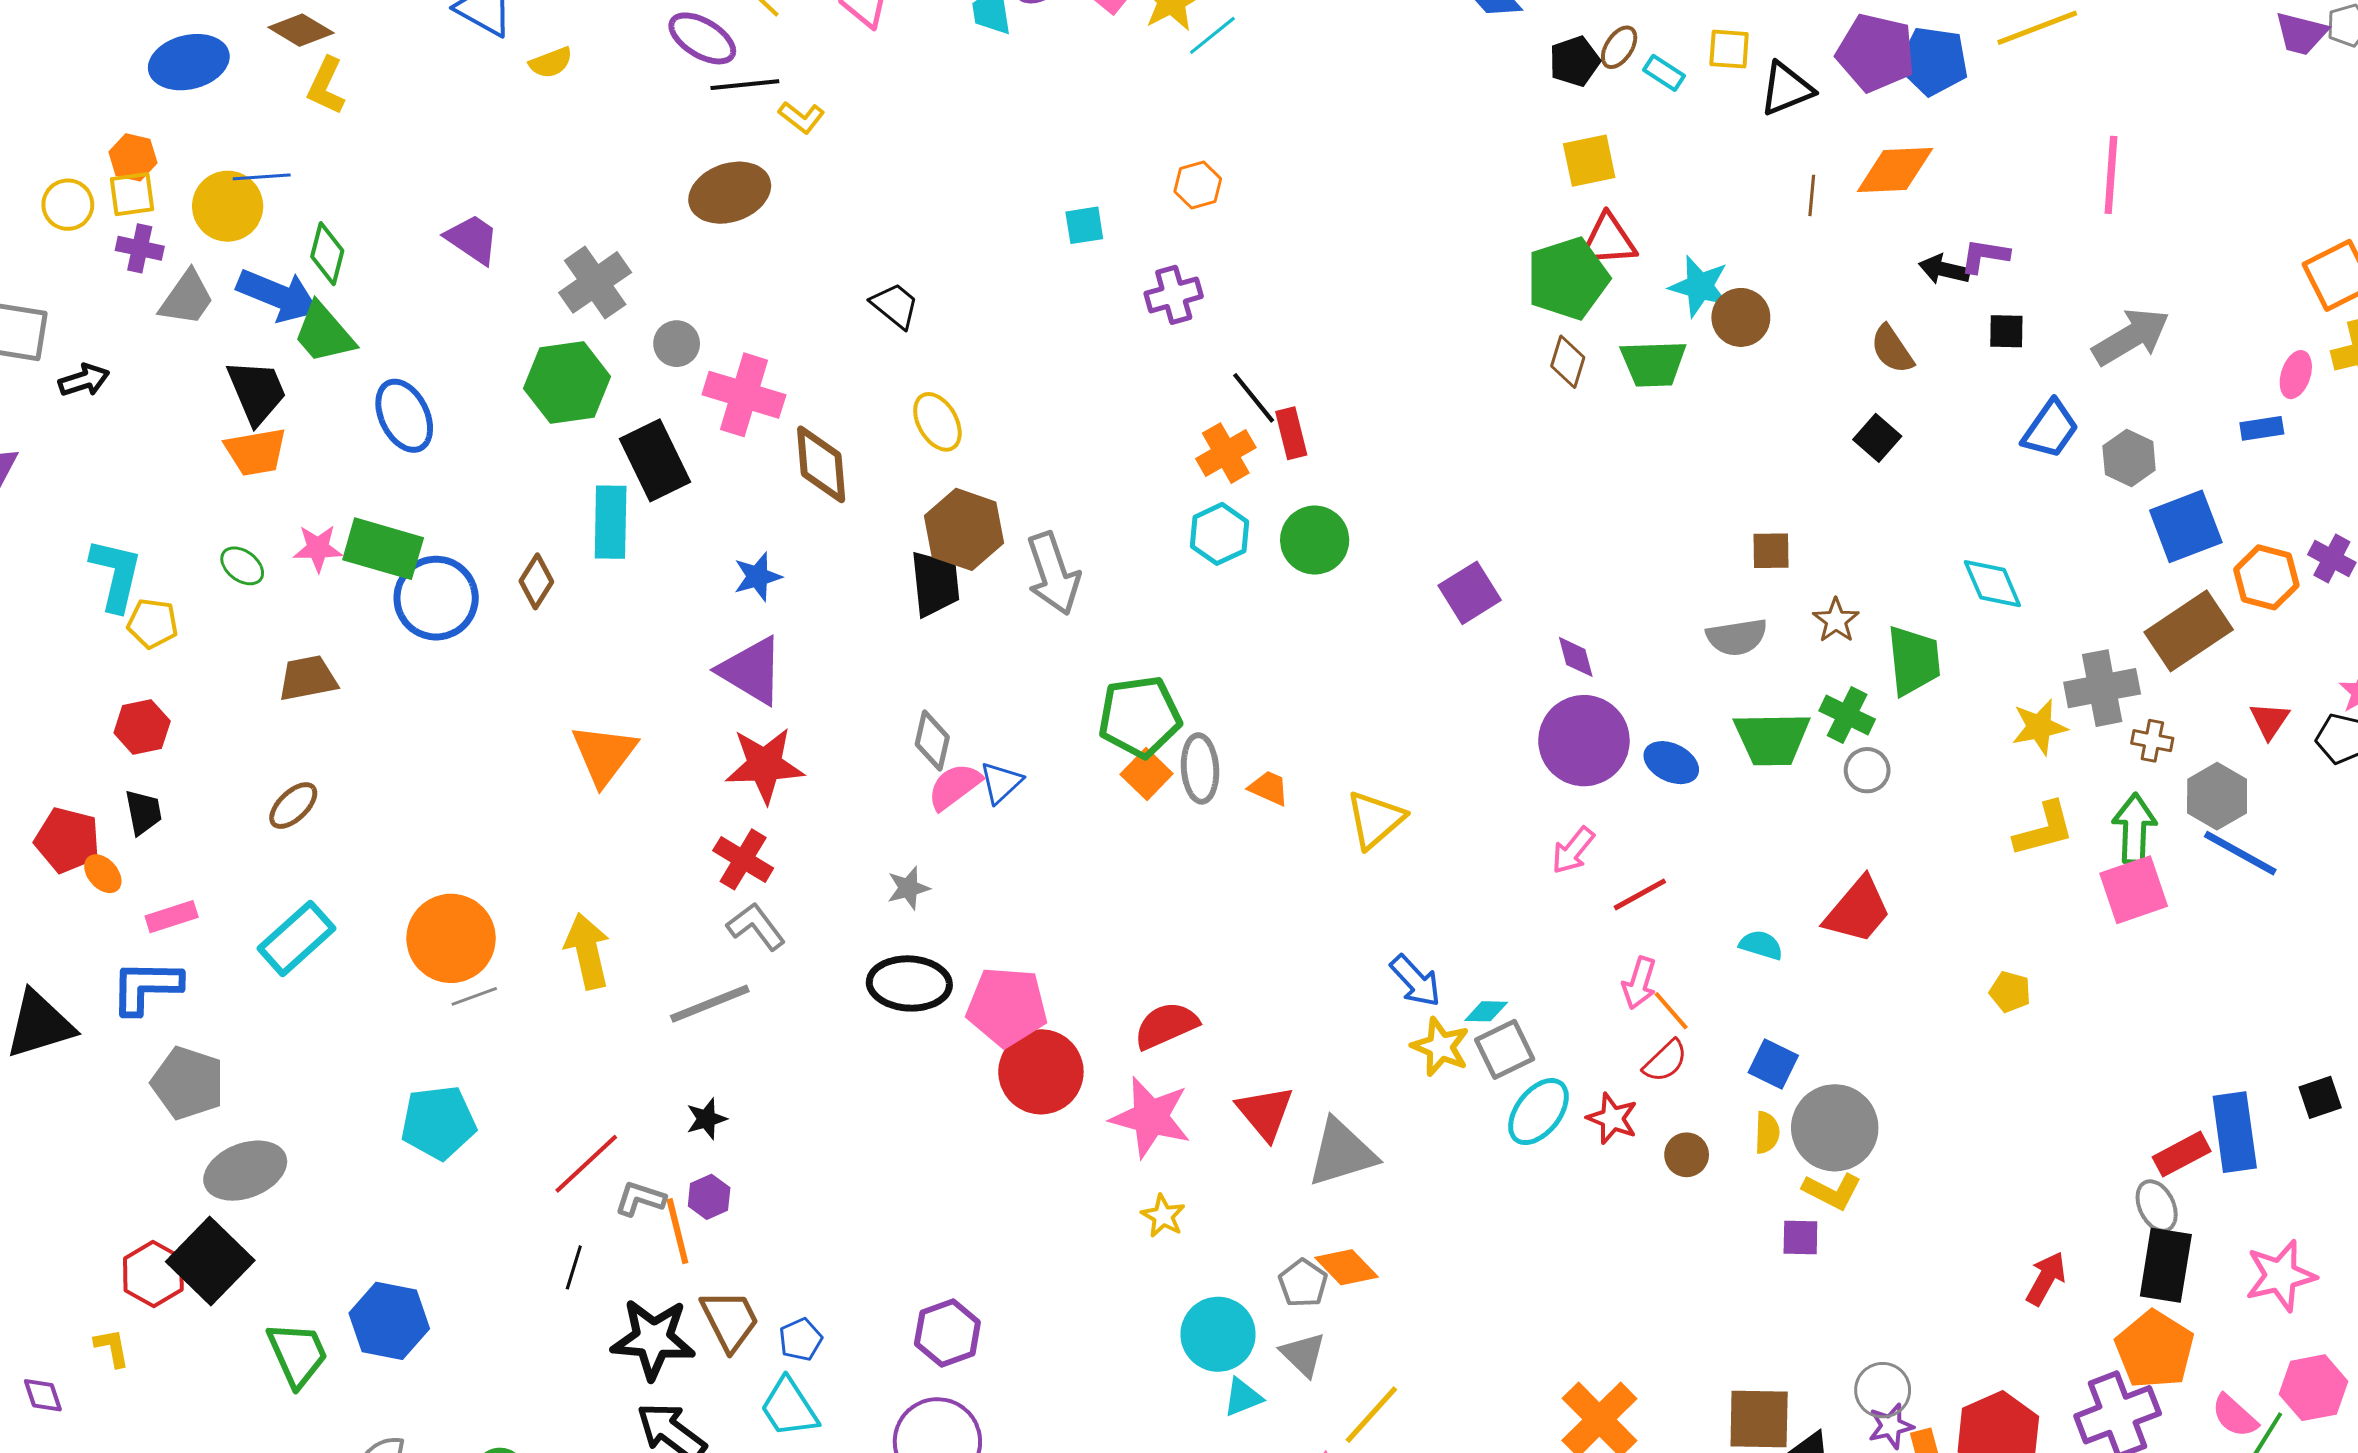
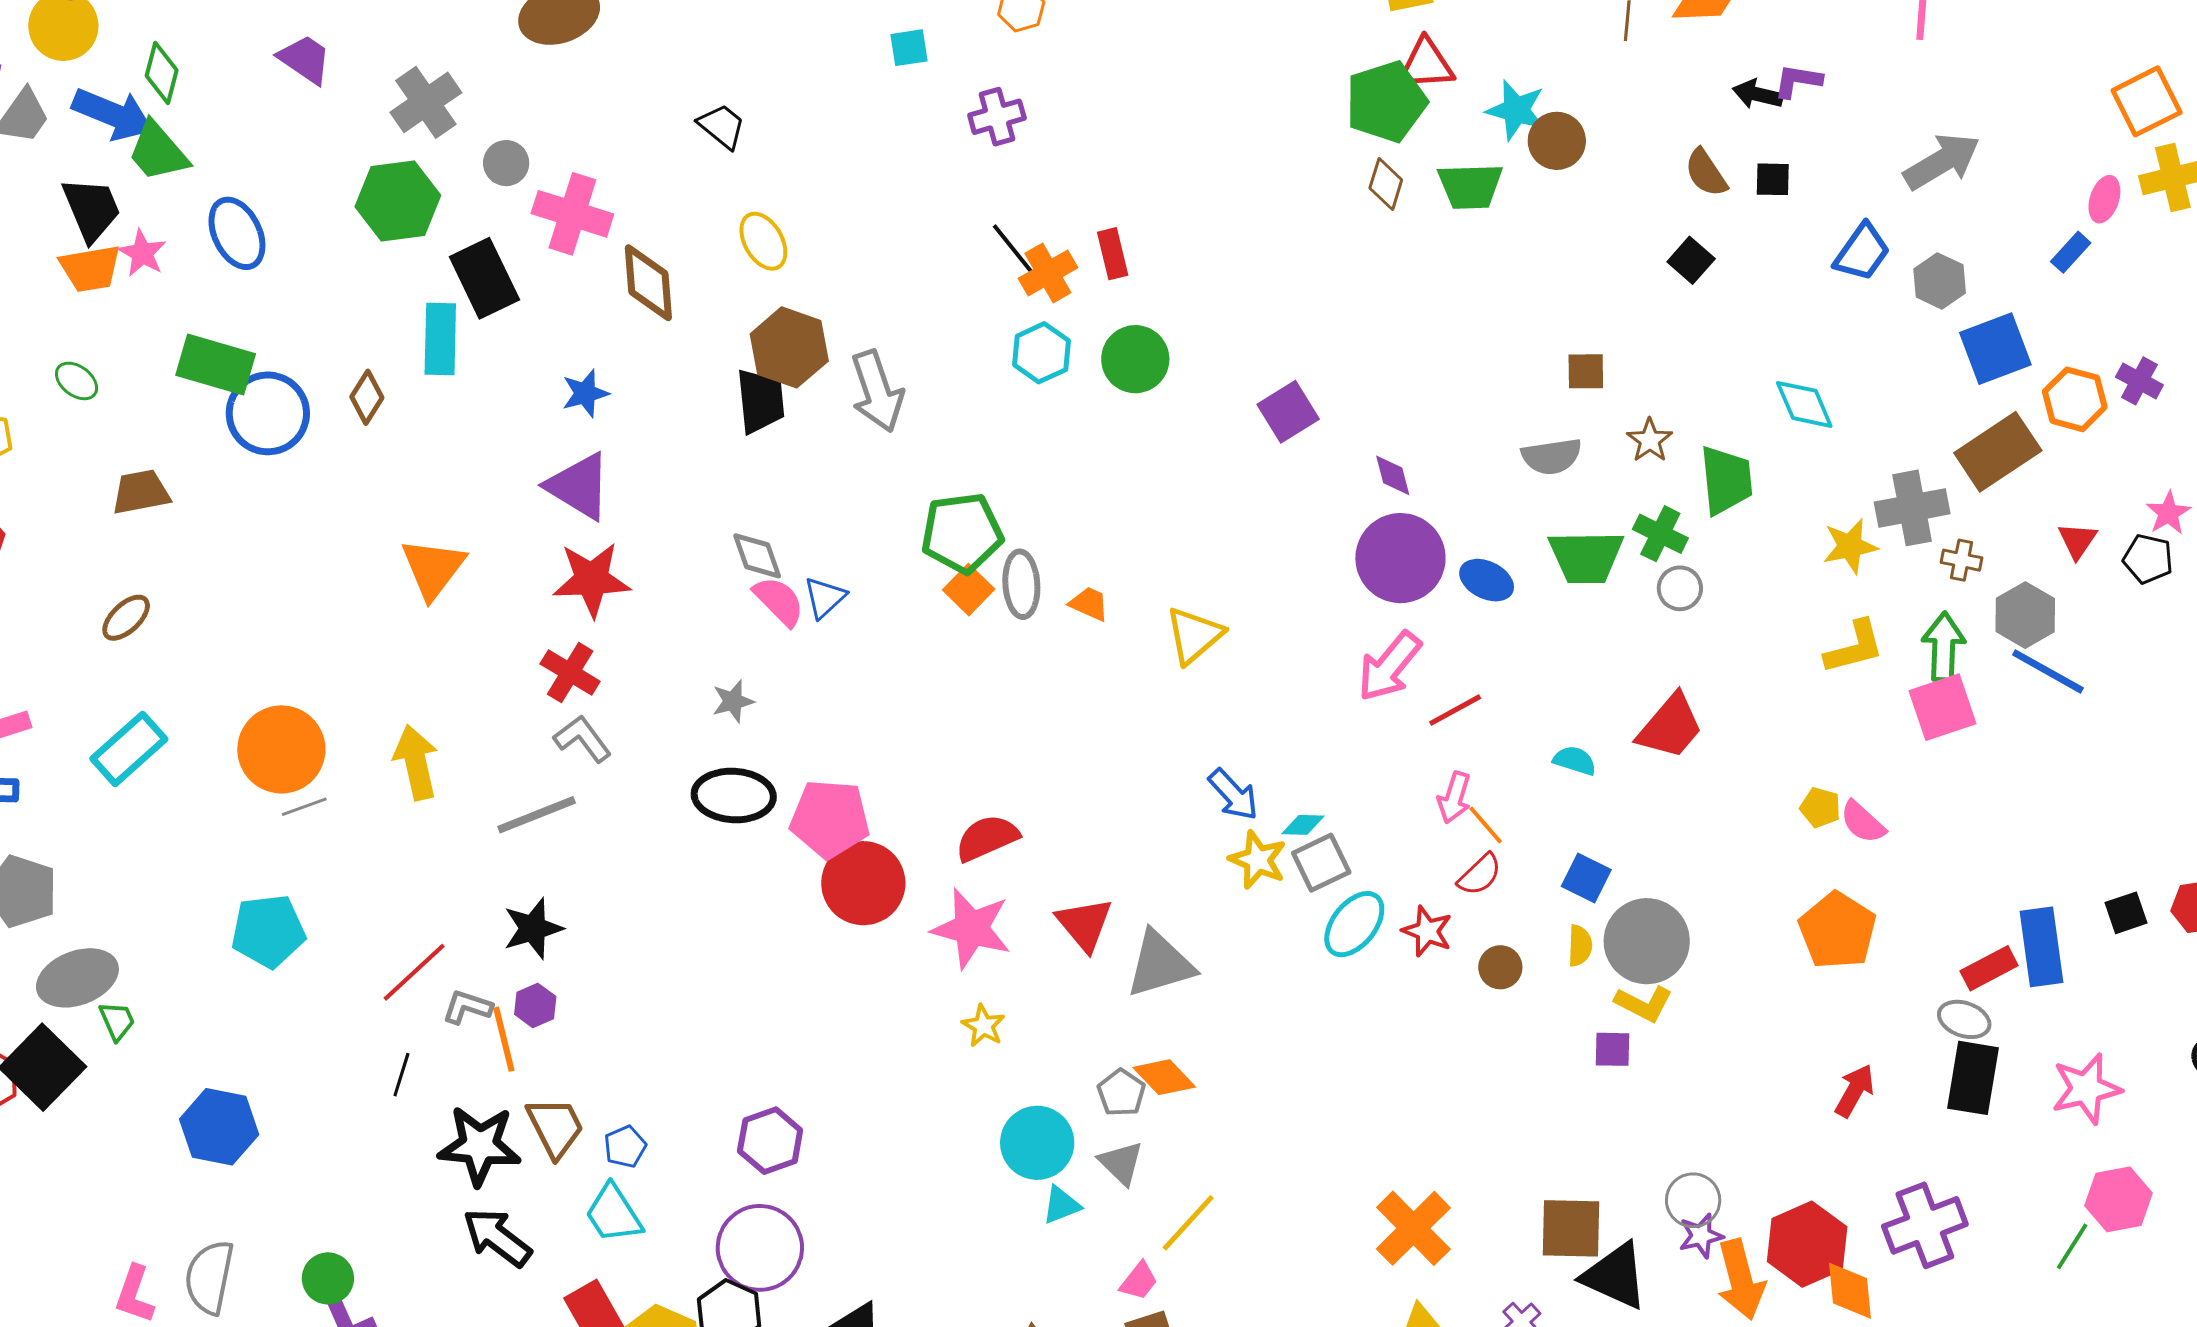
black square: (2006, 331) -> (1773, 179), moved
black line: (1254, 398) -> (1013, 249), moved
blue rectangle: (2262, 428) -> (2071, 252), turned -39
pink star: (318, 548) -> (142, 253), moved, turned 30
gray diamond: (932, 741) -> (757, 556), turned -32
pink semicircle: (954, 786) -> (779, 601), turned 82
pink arrow: (1573, 850) -> (1389, 666), size x1.5
black star: (706, 1119) -> (533, 928), size x1.5
gray ellipse: (2157, 1206) -> (1964, 1019), turned -45
orange pentagon: (2155, 1350) -> (1837, 931), moved
green trapezoid: (298, 1354) -> (117, 1021), moved, size x0.6
pink semicircle: (2235, 1416) -> (1863, 822), moved

